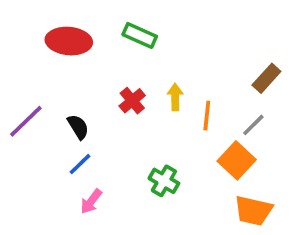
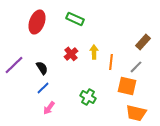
red ellipse: (69, 41) -> (37, 22), turned -75
orange square: (237, 160) -> (127, 86), turned -30

